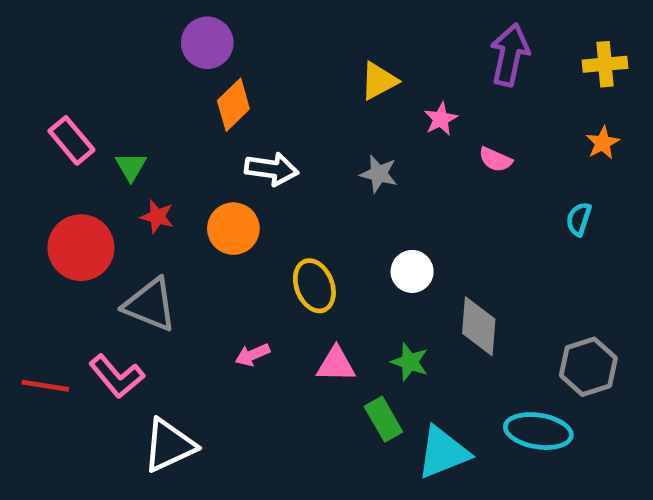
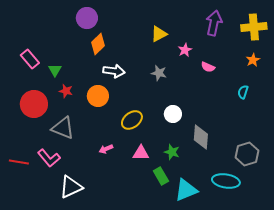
yellow cross: (605, 64) -> (254, 27), size x1.4
yellow ellipse: (314, 286) -> (132, 120), turned 75

